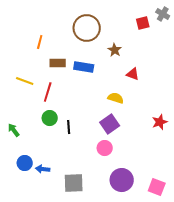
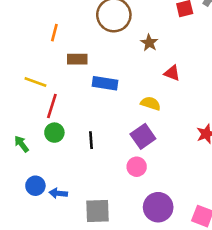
blue rectangle: (84, 67) -> (105, 83), moved
red line: (48, 92) -> (52, 106), moved
green circle: (50, 118) -> (54, 133), moved

